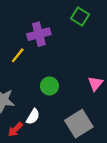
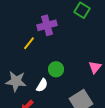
white semicircle: (33, 117) -> (42, 85), moved

